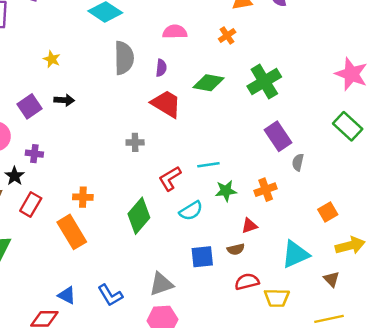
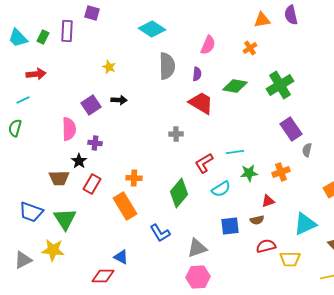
pink semicircle: (175, 32) -> (208, 45), turned 114
blue L-shape: (110, 295) -> (160, 233), moved

